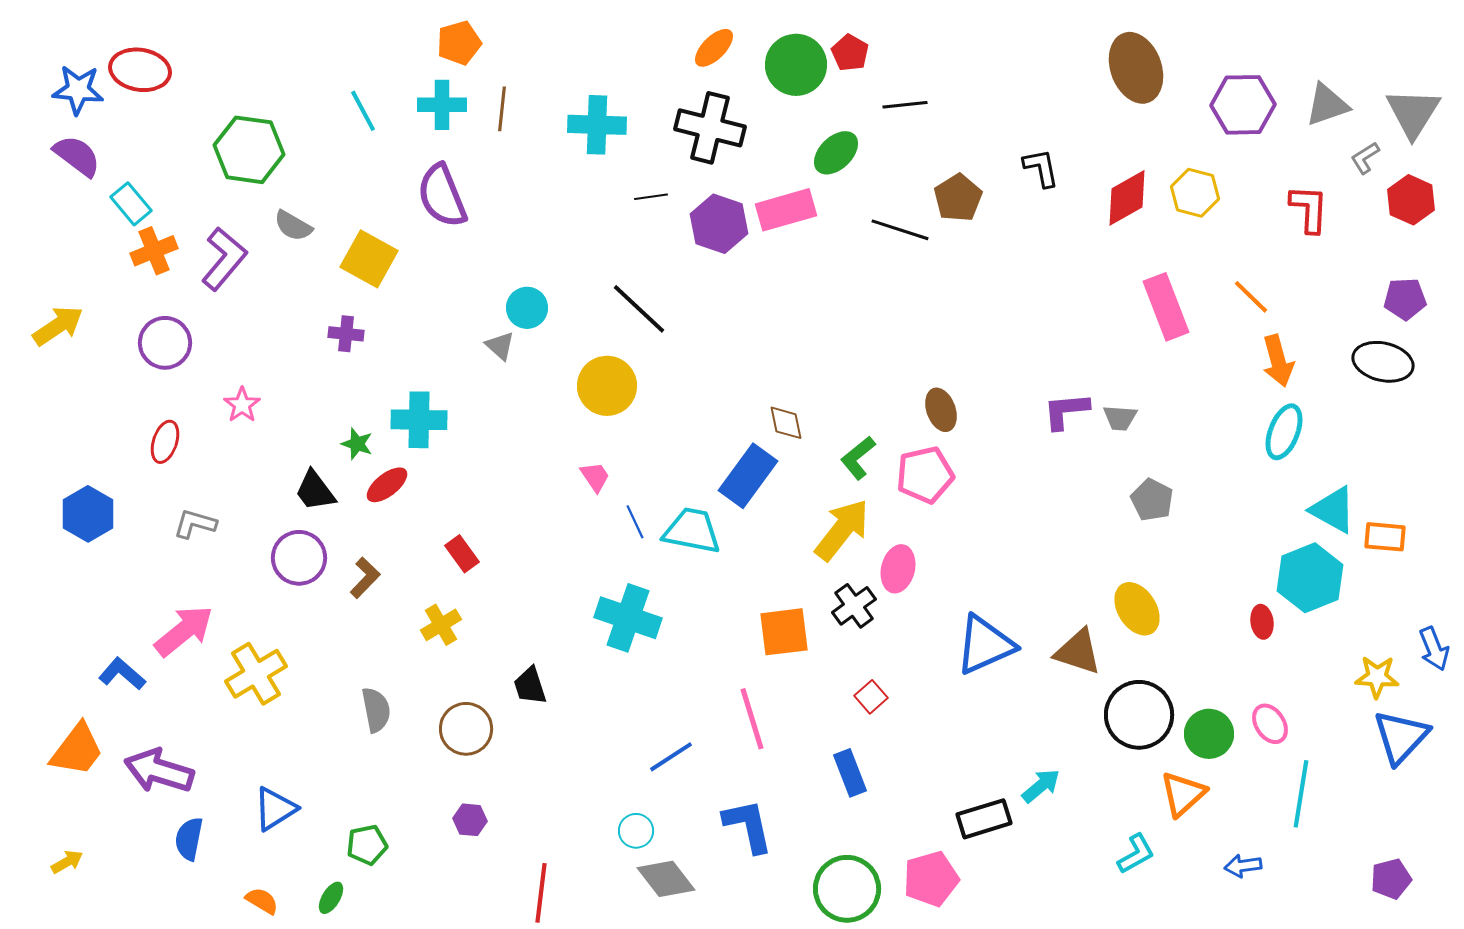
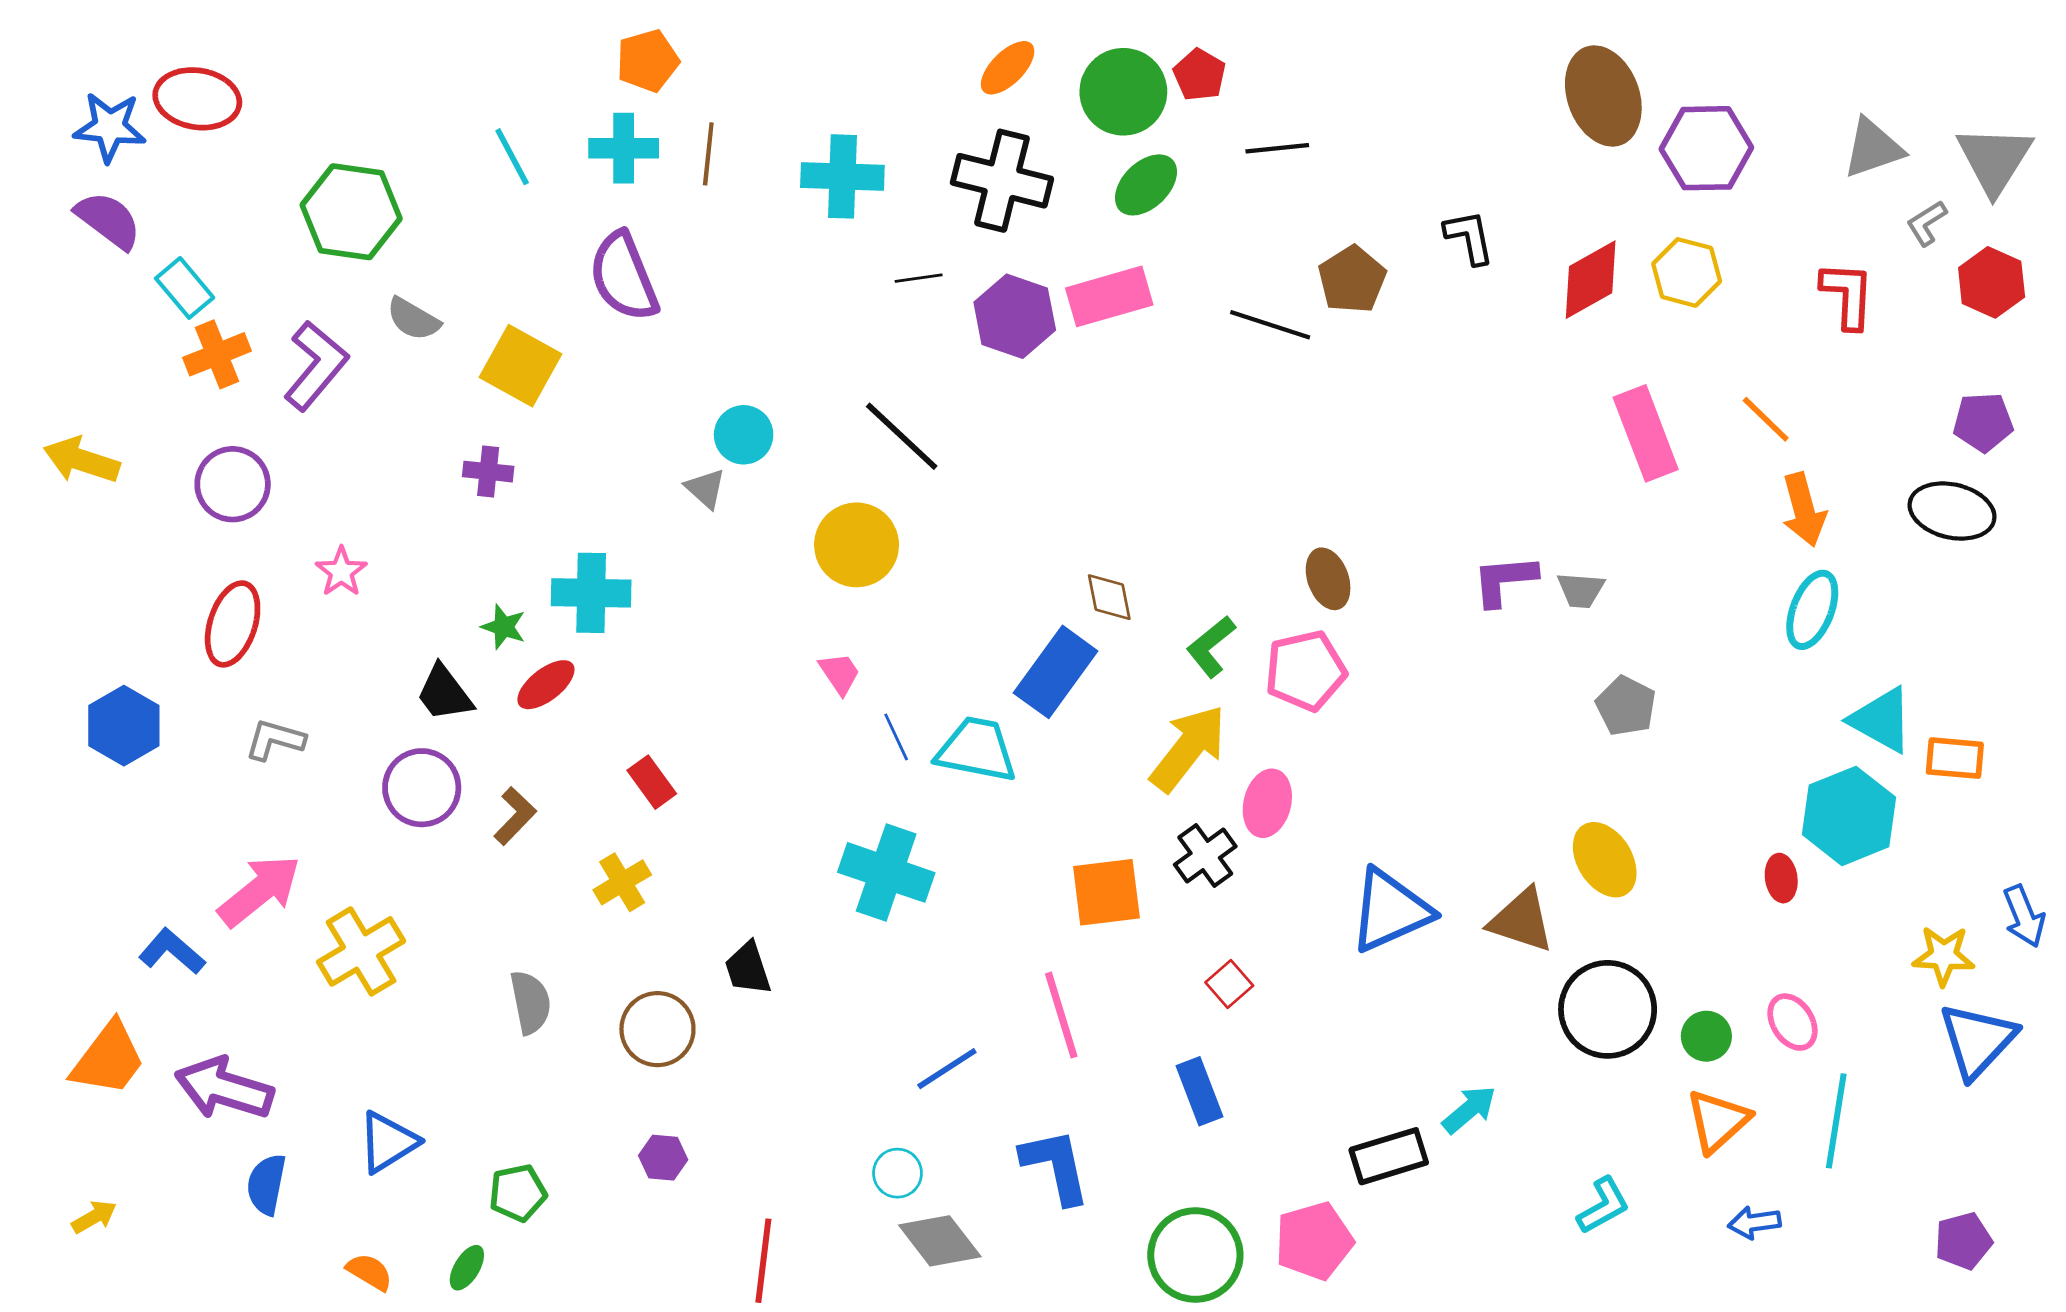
purple hexagon: (1243, 105) -> (1706, 148), moved
green ellipse: (836, 153) -> (1146, 185), moved
yellow arrow: (58, 326) -> (82, 460), turned -128
red ellipse: (165, 442) -> (233, 624), size x1.4
green circle: (1209, 734) -> (1706, 1036), size x0.7
orange triangle: (1183, 794) -> (1718, 1121), moved

